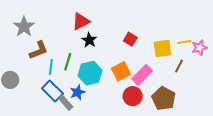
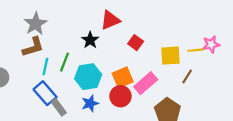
red triangle: (81, 21) -> (110, 20), moved
gray star: (24, 27) -> (35, 24), moved
pink star: (199, 48) -> (211, 44), moved
blue star: (77, 92) -> (90, 103), moved
red circle: (133, 96) -> (120, 96), moved

